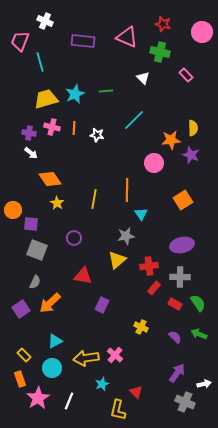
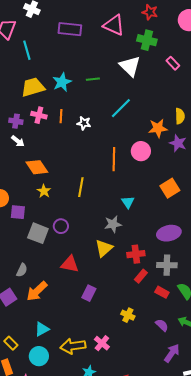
white triangle: (143, 78) -> (130, 66), size x1.6
orange line: (127, 190) -> (114, 159), moved
gray square: (37, 250) -> (38, 233), moved
purple arrow: (177, 373) -> (172, 353), moved

